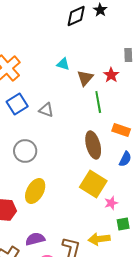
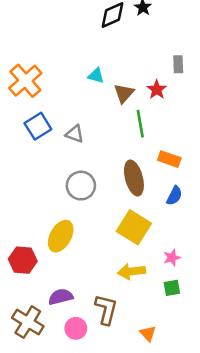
gray circle: (25, 151) -> (81, 186), moved
pink star: (111, 203) -> (172, 258), moved
green square: (123, 224) -> (172, 288), moved
yellow arrow: (99, 239) -> (131, 272), moved

